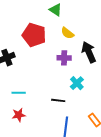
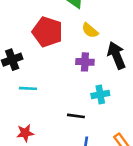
cyan cross: (77, 83) -> (100, 94), turned 32
cyan line: (19, 93) -> (28, 88), moved

